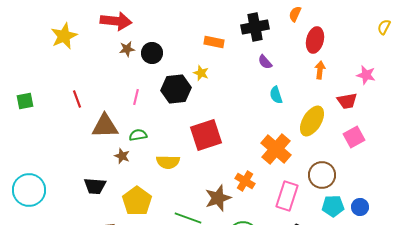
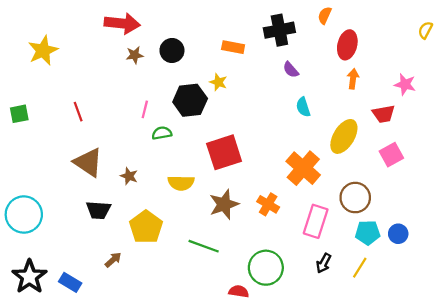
yellow star: (64, 36) -> (43, 51), moved
black circle: (152, 53) -> (172, 51), moved
brown triangle: (105, 126) -> (88, 162), moved, turned 36
green semicircle: (138, 135) -> (162, 133), moved
brown star: (218, 198) -> (224, 204), moved

